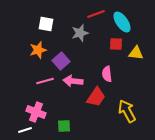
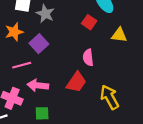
gray star: (80, 33) -> (45, 14), moved, turned -30
red square: (116, 44) -> (89, 22), moved, turned 32
pink arrow: (73, 81) -> (38, 85), moved

